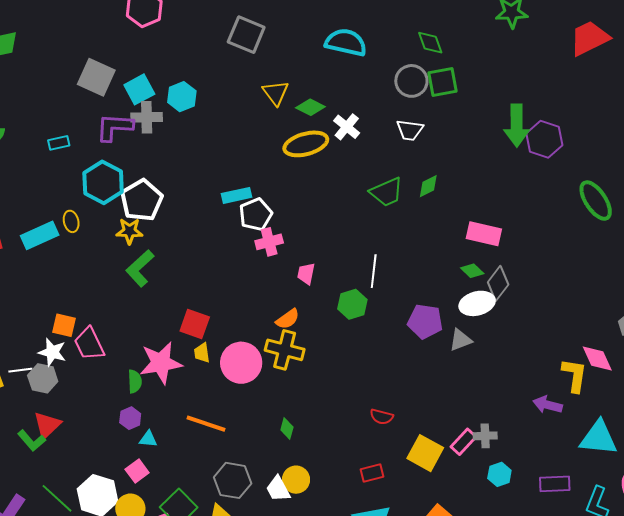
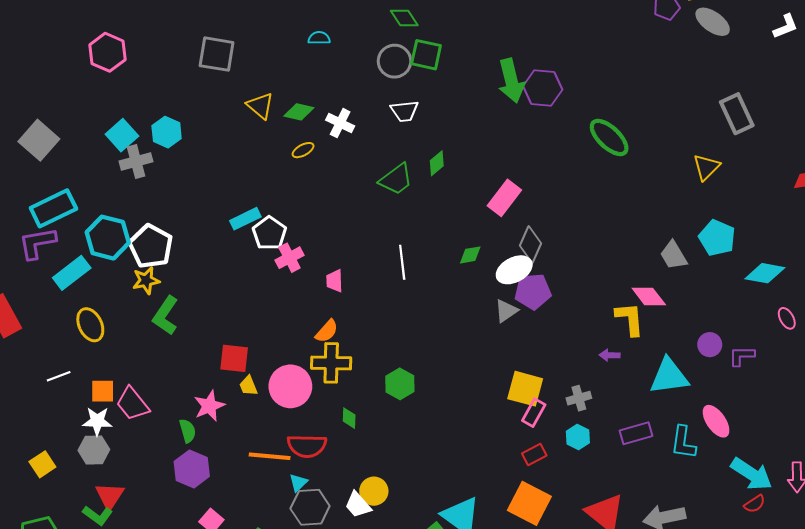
cyan semicircle: (346, 42) -> (319, 38), size x0.5
gray square: (96, 77) -> (39, 140), moved, turned 30
green square: (442, 82) -> (426, 55), turned 36
purple L-shape: (115, 127) -> (37, 243), moved
cyan rectangle: (59, 143) -> (53, 208), size x2.0
yellow ellipse: (306, 144) -> (303, 150), size x0.5
yellow ellipse: (71, 221) -> (90, 325), moved, size x1.5
pink rectangle: (484, 234) -> (504, 198), turned -52
cyan rectangle: (40, 235) -> (72, 273), moved
green diamond: (472, 271) -> (470, 255), moved, turned -40
green hexagon: (352, 304) -> (400, 384), moved
purple pentagon: (425, 321) -> (533, 291), moved
pink star: (161, 363) -> (209, 406), size x0.7
white line: (20, 370) -> (59, 376), moved
purple arrow: (548, 405) -> (610, 355), size x0.7
red semicircle: (382, 417) -> (307, 446), moved, size x1.6
purple hexagon: (130, 418) -> (192, 469), size x1.6
green diamond: (287, 428) -> (349, 418), moved
gray cross: (485, 436) -> (579, 398), moved
cyan triangle: (148, 439) -> (298, 483), moved, turned -36
yellow square: (425, 453) -> (525, 389), moved
red rectangle: (372, 473) -> (534, 455), moved

